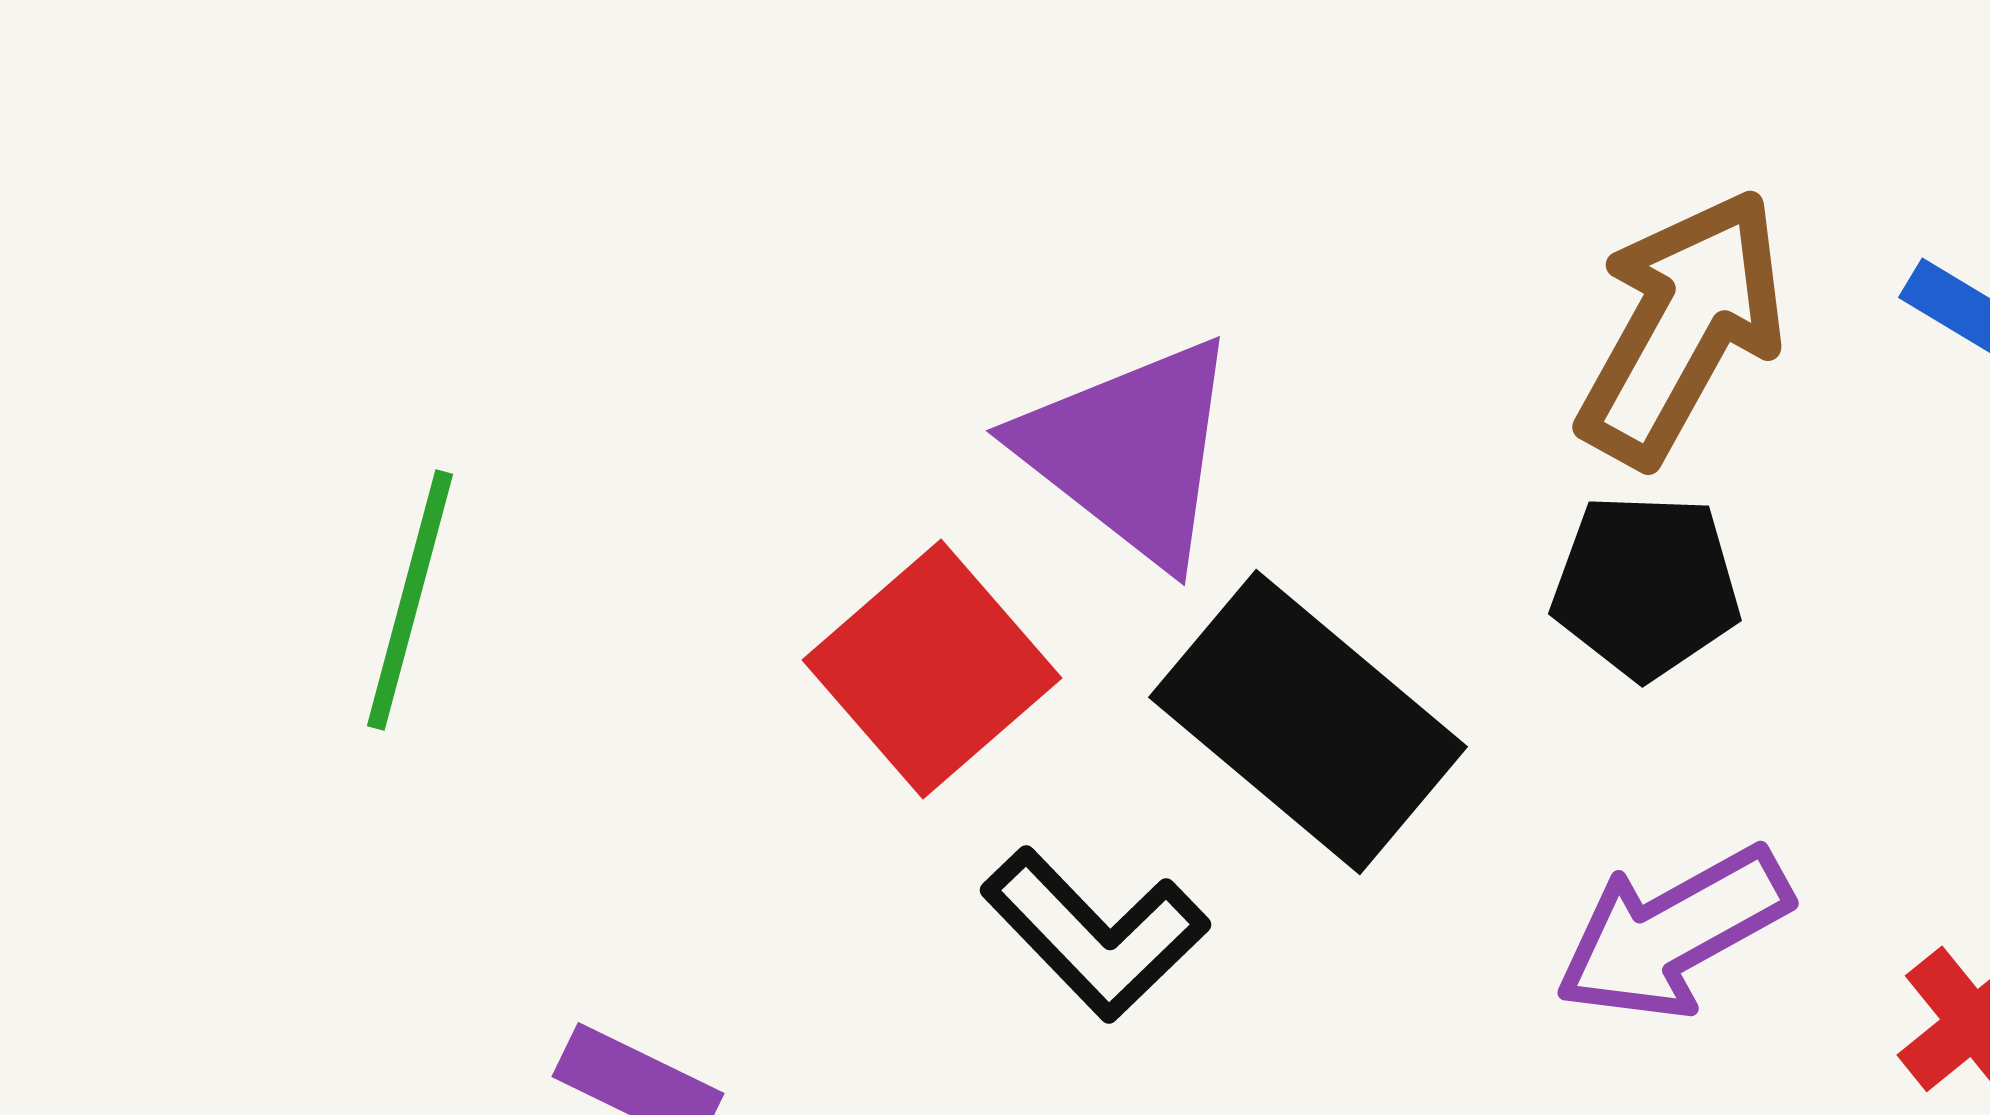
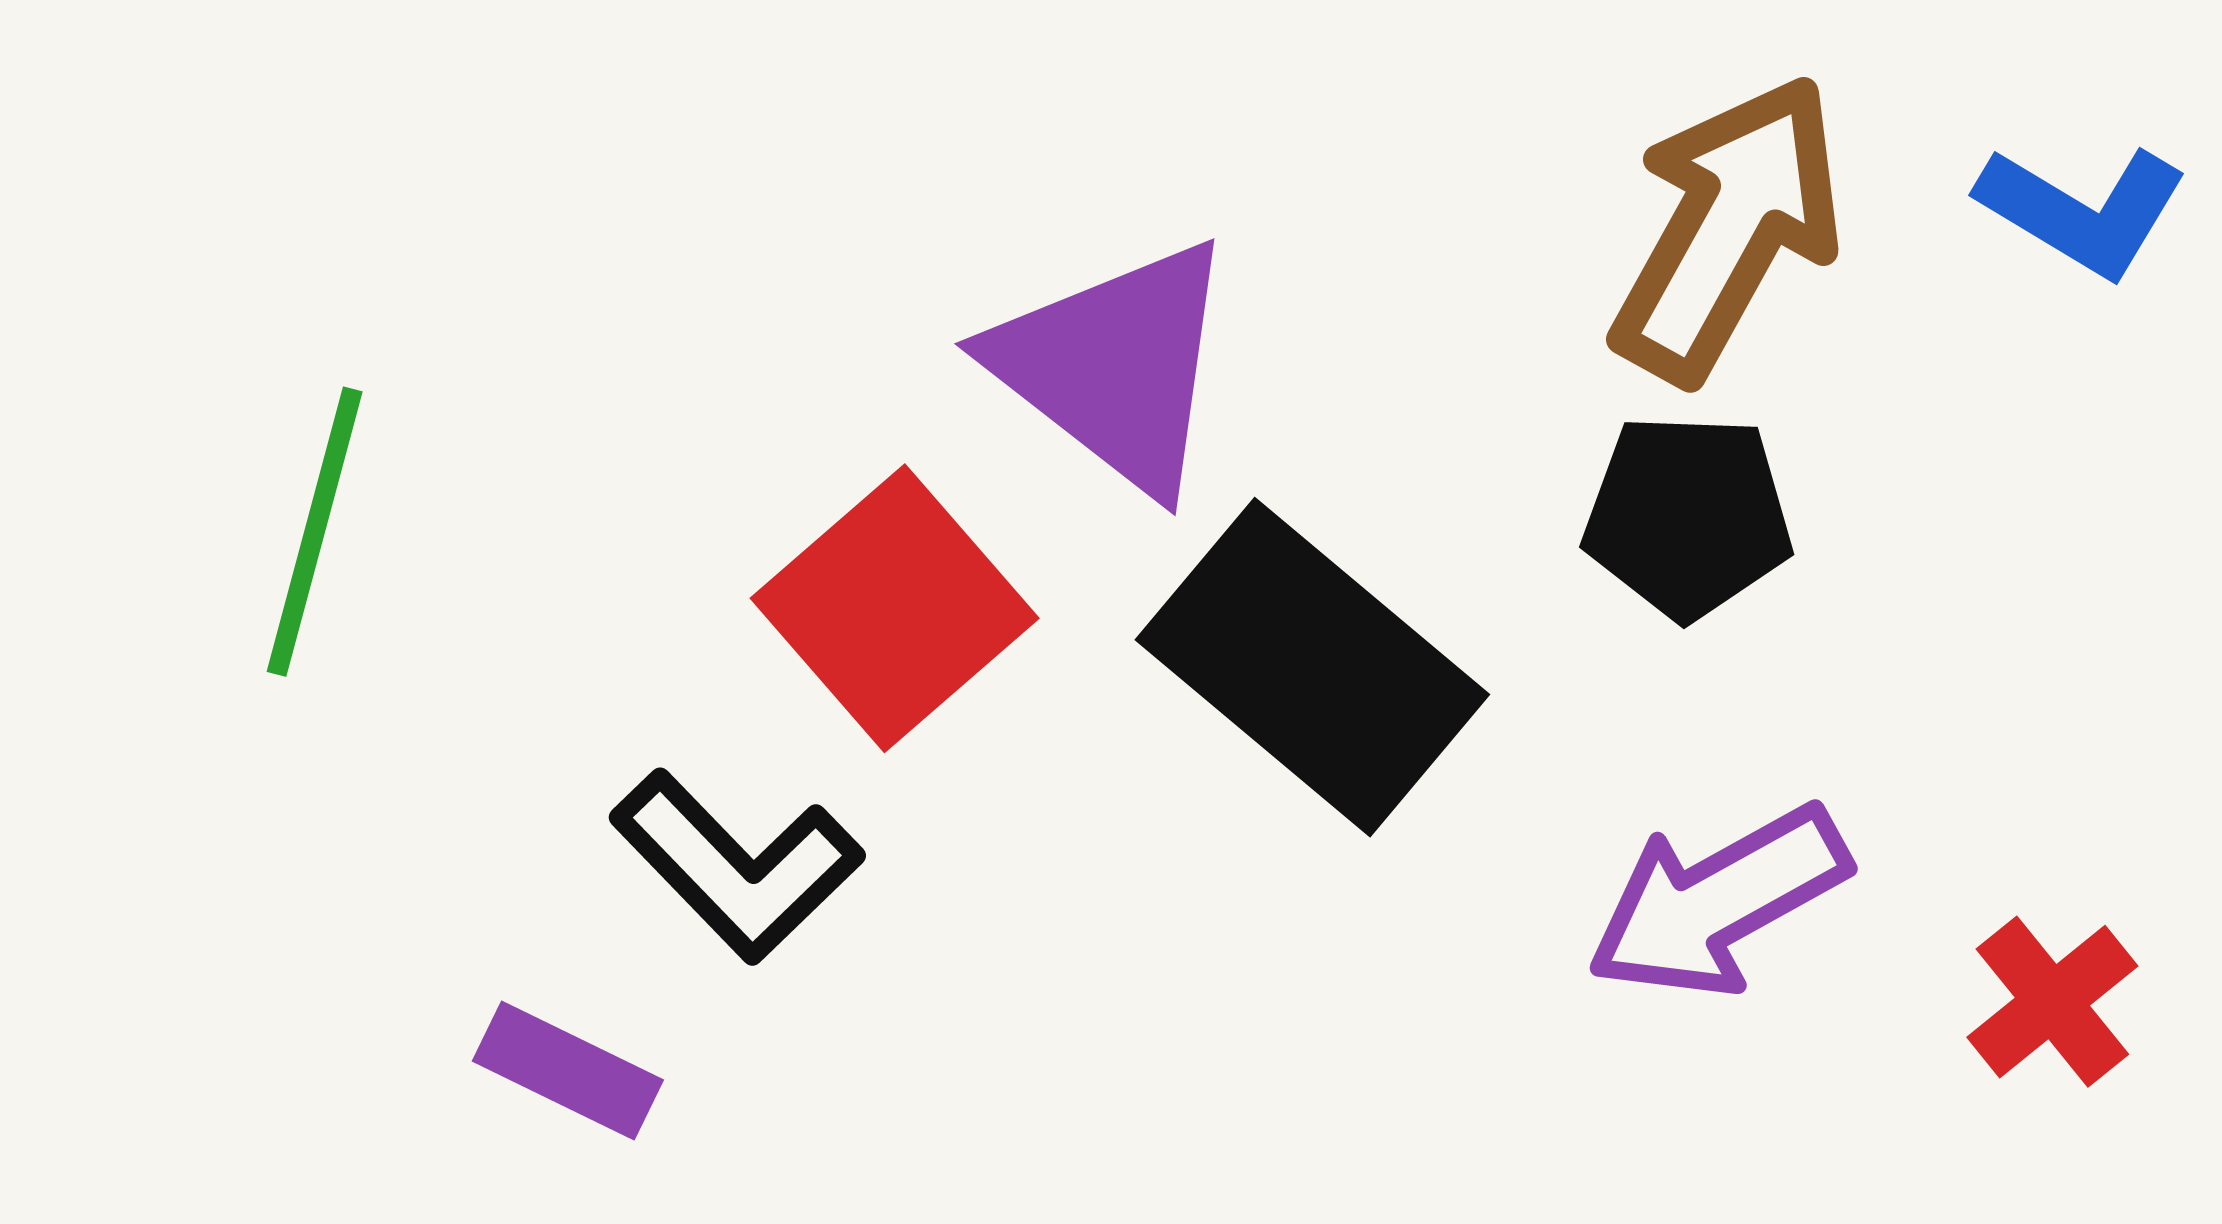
black L-shape: (1095, 934) -> (737, 866), moved

